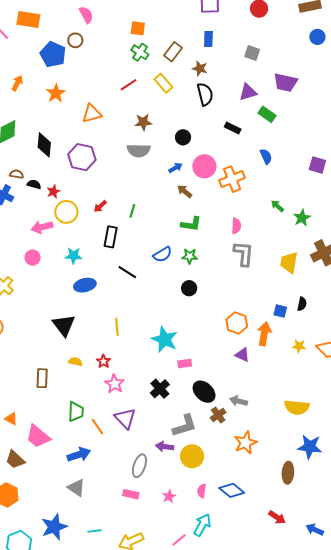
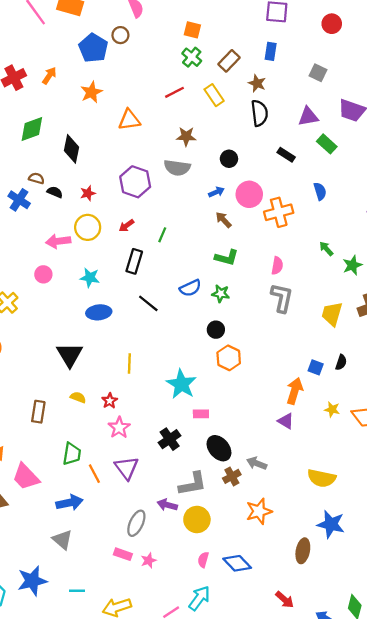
purple hexagon: (82, 157) -> (135, 182), moved
red star: (53, 191) -> (88, 193), moved
orange hexagon: (237, 323) -> (229, 358), moved
purple triangle: (242, 355) -> (286, 421), moved
pink star: (169, 496) -> (149, 560), moved

